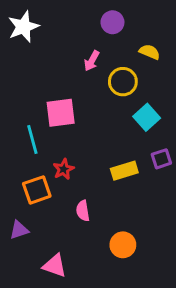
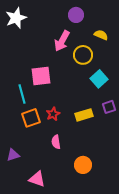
pink arrow: (92, 61) -> (62, 41), size x1.5
red star: (64, 169) -> (53, 114), moved
orange square: (37, 190) -> (31, 118), moved

